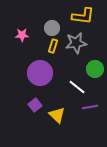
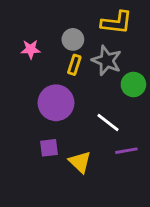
gray star: (76, 43) -> (107, 61), turned 30
green circle: (95, 69) -> (133, 84), moved
purple square: (35, 105) -> (49, 148), turned 32

